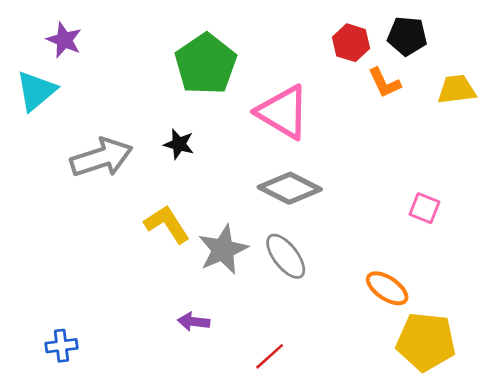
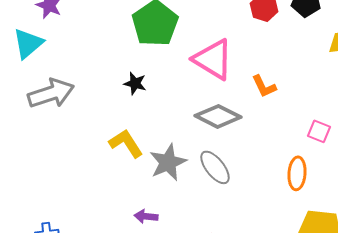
orange L-shape: (384, 83) -> (264, 86), moved
gray arrow: (102, 157) -> (51, 93), moved
orange ellipse: (387, 288) -> (297, 173), moved, turned 60

